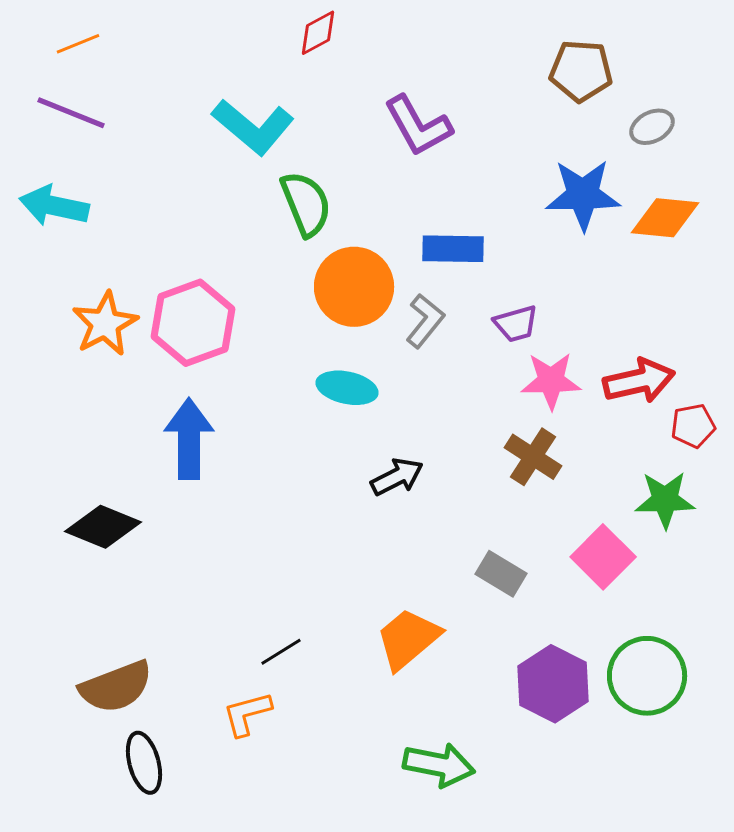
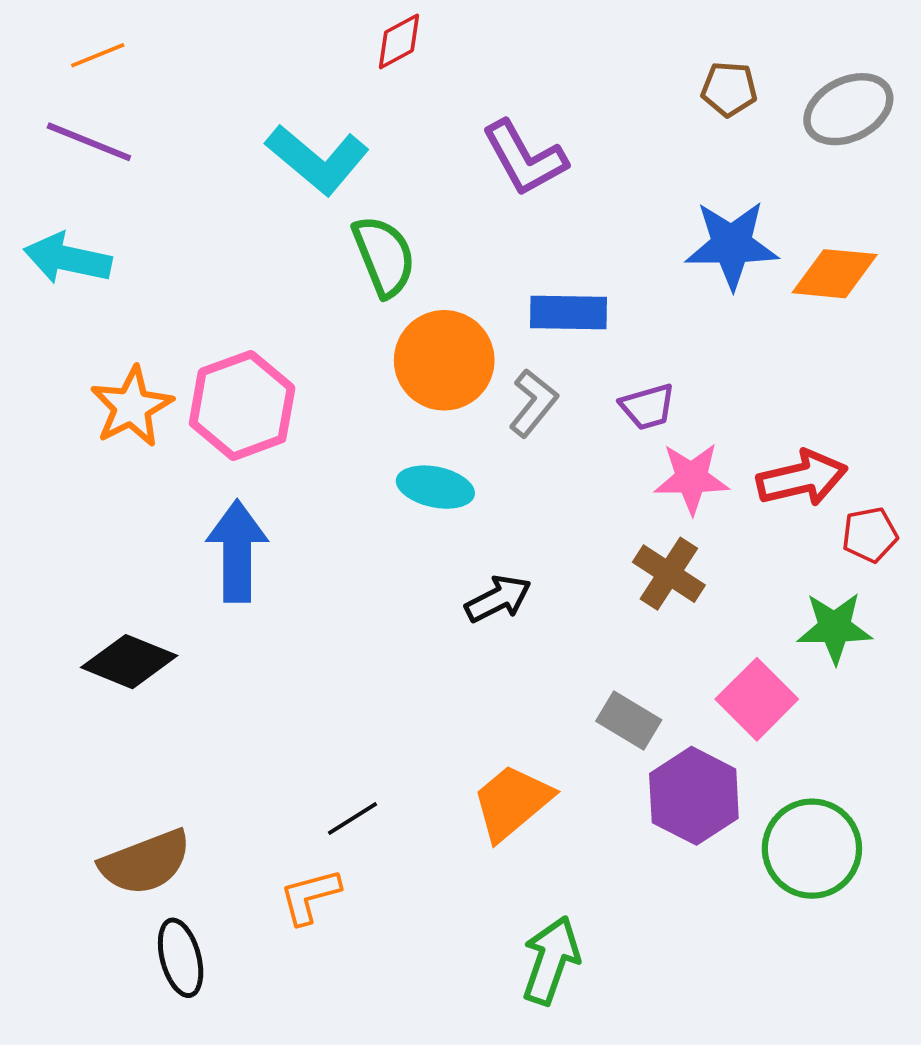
brown pentagon: (581, 71) -> (729, 89), size x0.7
gray ellipse: (652, 127) -> (848, 109), moved, size x1.6
purple hexagon: (553, 684) -> (694, 796), moved
green arrow: (439, 765) -> (551, 960), turned -82

